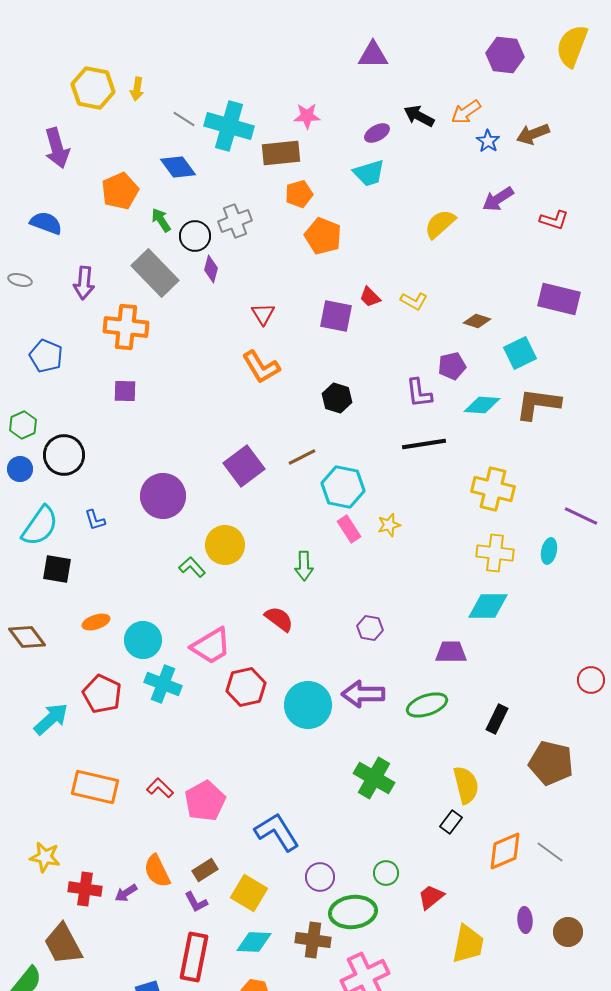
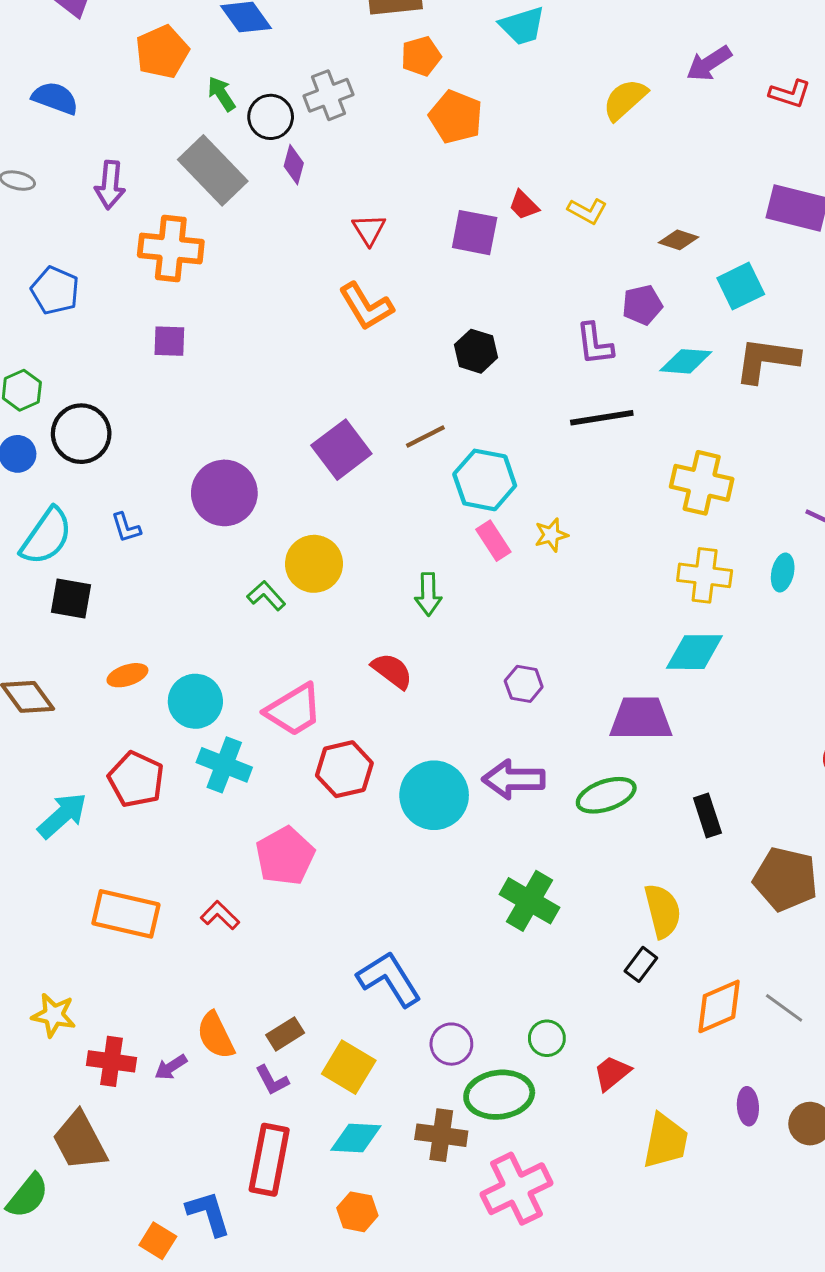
purple trapezoid: (451, 652) -> (641, 719), size x1.4
black rectangle: (497, 719) -> (707, 815), turned -44
pink pentagon: (205, 801) -> (285, 856), moved

